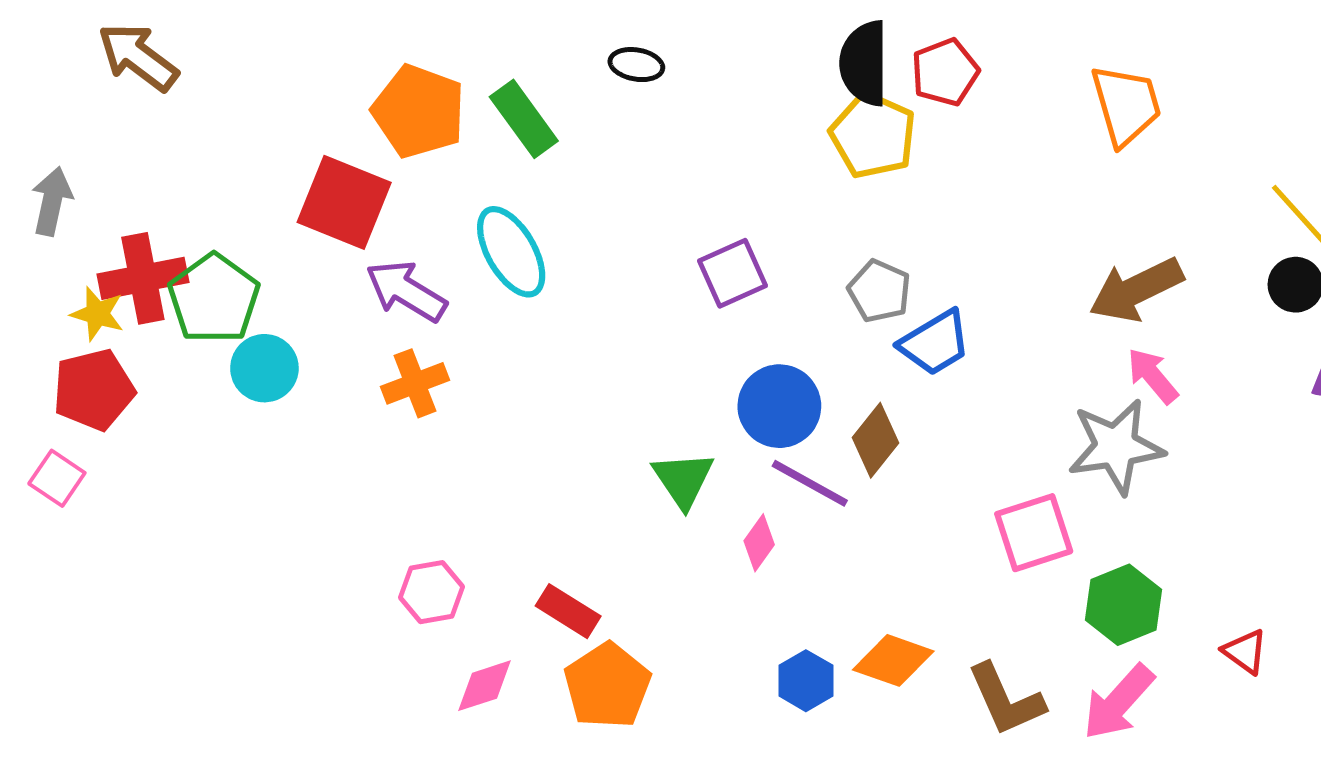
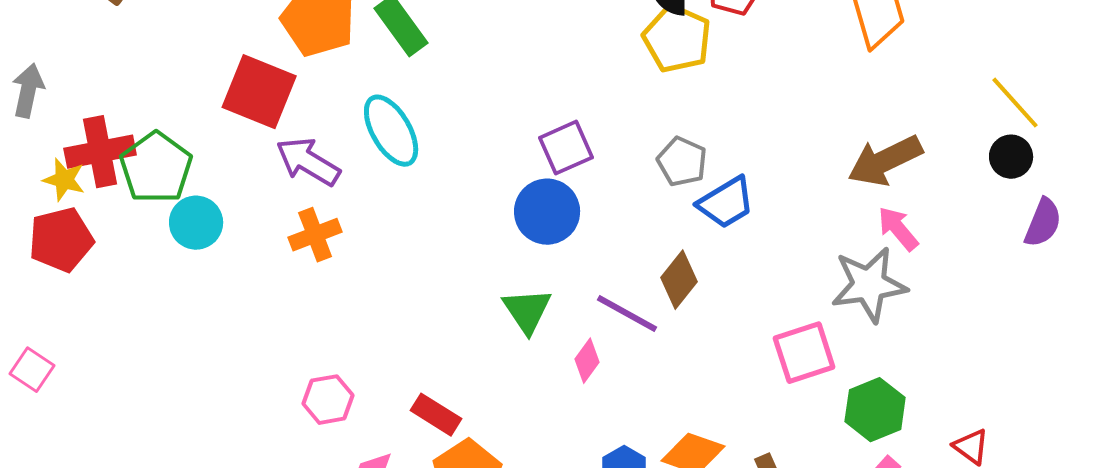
blue circle: (779, 406) -> (547, 212), moved
pink square: (57, 478) -> (32, 370), moved

